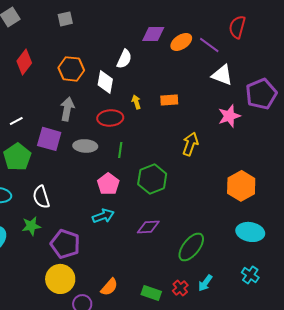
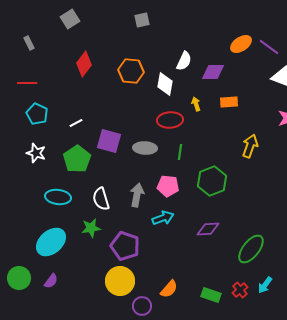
gray square: (65, 19) -> (142, 20), moved
purple diamond: (153, 34) -> (213, 72), moved
gray arrow: (67, 109) -> (137, 195), moved
pink pentagon: (108, 184) -> (168, 186), turned -30

